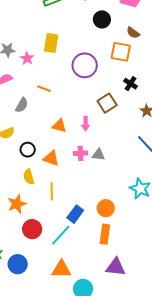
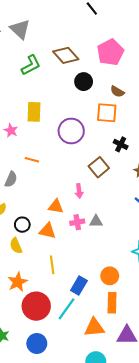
orange triangle: (59, 126) -> (56, 206), moved
yellow semicircle: (29, 177) -> (16, 246), moved
red circle: (32, 229) -> (36, 306), size x1.4
blue circle: (18, 264) -> (37, 343), moved
orange triangle: (61, 269) -> (94, 327), moved

